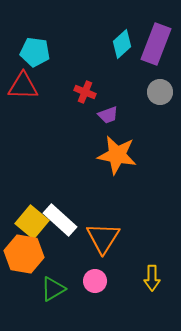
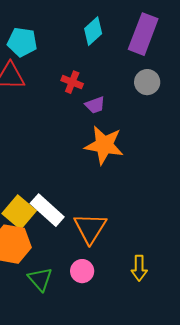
cyan diamond: (122, 44) -> (93, 31), moved
green triangle: (53, 289) -> (40, 279), turned -40

